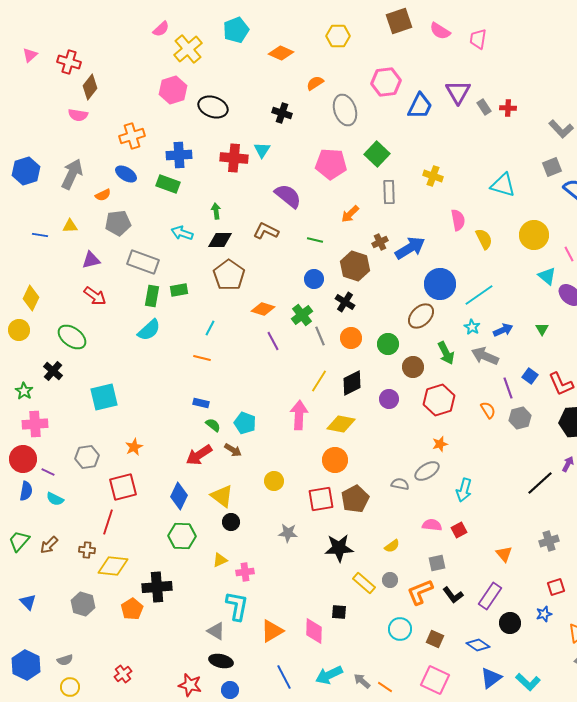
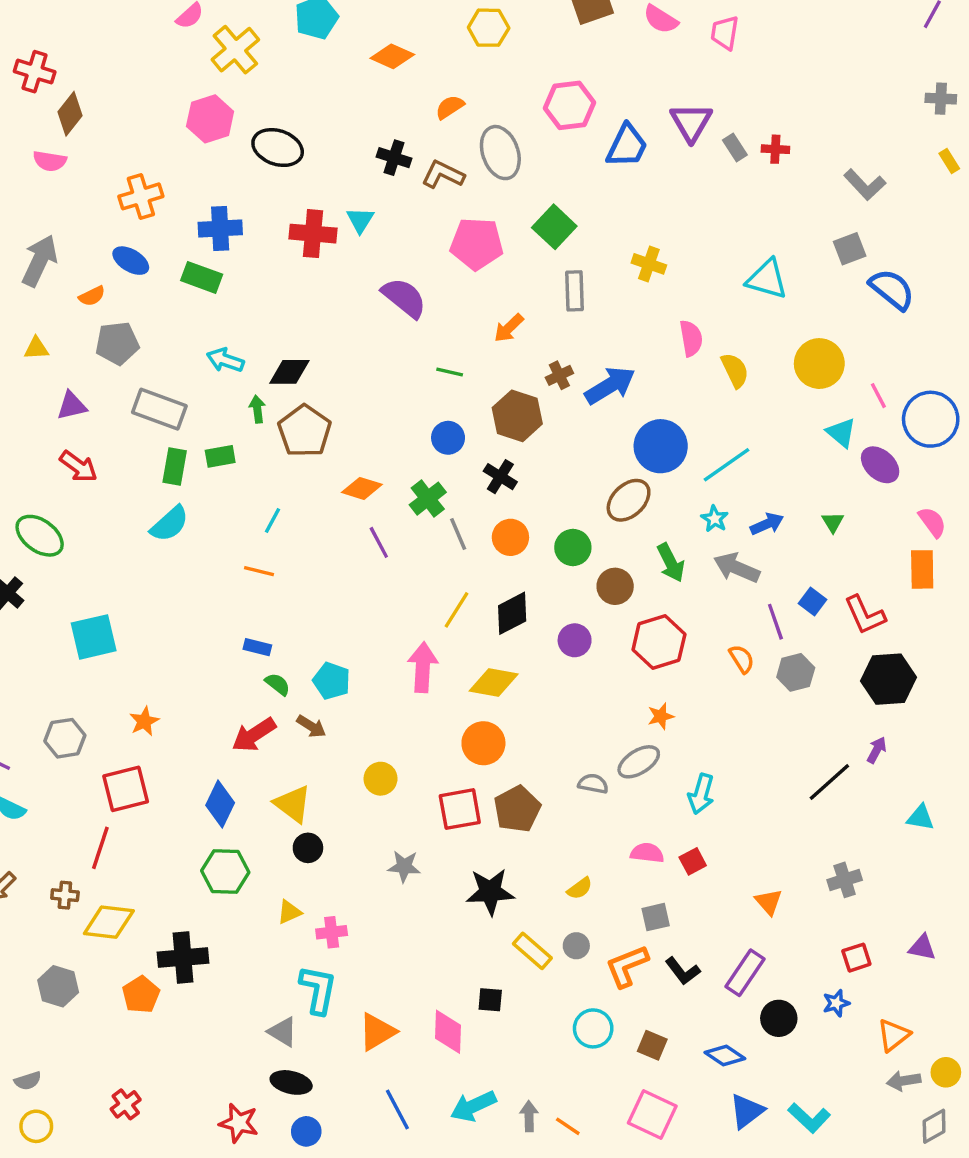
green arrow: (216, 211) -> (257, 409), moved
brown L-shape: (266, 231) -> (443, 175), moved
gray arrow: (362, 681) -> (529, 1116), turned 48

